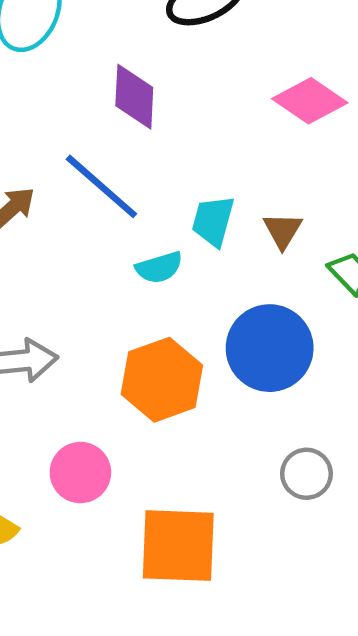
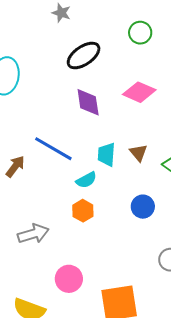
purple diamond: (134, 97) -> (88, 102), moved
blue circle: (270, 348) -> (143, 207), size x0.6
orange hexagon: (162, 380) -> (83, 211), moved, size x0.6

